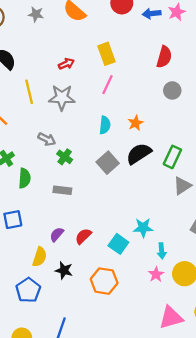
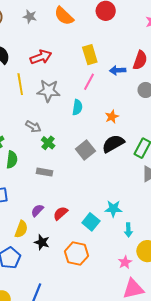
blue arrow: (152, 14) -> (118, 70), moved
red arrow: (66, 64) -> (41, 57), moved, size x1.5
cyan semicircle: (105, 125) -> (77, 107), moved
pink star: (156, 274) -> (125, 262), moved

